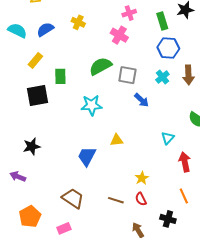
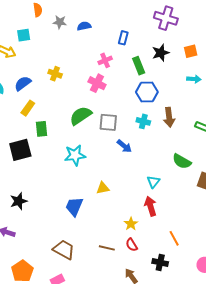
yellow rectangle: (35, 60) -> (28, 108), moved
cyan cross: (162, 77) -> (143, 121), turned -32
red arrow: (185, 162) -> (150, 206), moved

